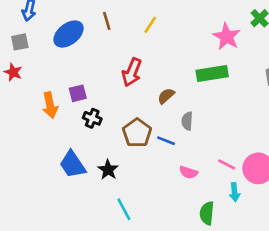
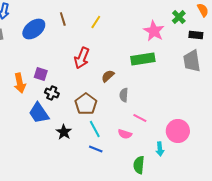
purple square: (78, 93) -> (41, 74), turned 32
blue line: (166, 141) -> (96, 149), moved
blue trapezoid: (72, 164) -> (39, 113), moved
pink line: (227, 164) -> (140, 118), moved
cyan line: (124, 209) -> (95, 129), moved

